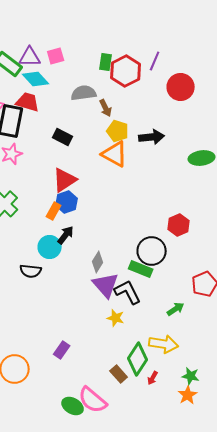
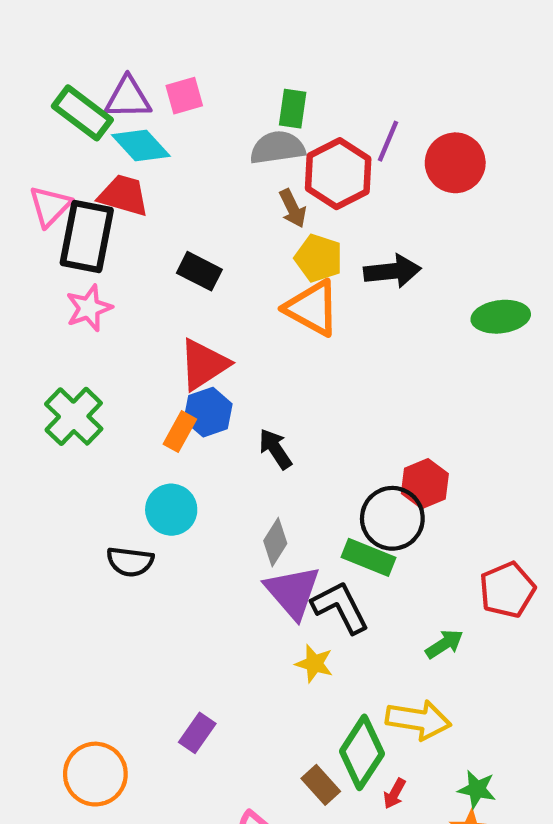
purple line: (155, 61) -> (388, 141), moved
red hexagon: (126, 71) -> (338, 174), moved
gray semicircle: (84, 93) -> (277, 148), moved
red hexagon: (179, 225) -> (425, 484), moved
black arrow: (66, 235) -> (275, 449), moved, turned -72

